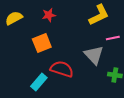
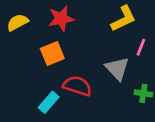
red star: (49, 15) -> (61, 19), size x1.5
pink line: (113, 38) -> (141, 47), turned -56

